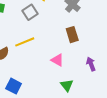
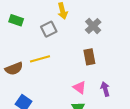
pink triangle: (57, 60) -> (79, 87), moved

